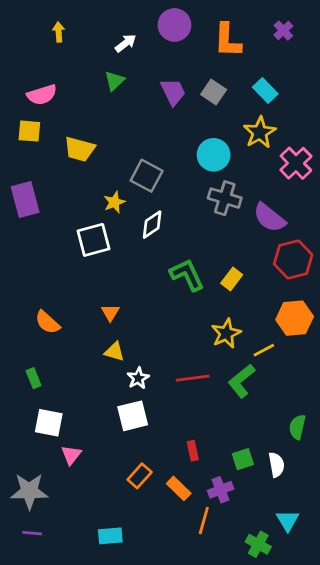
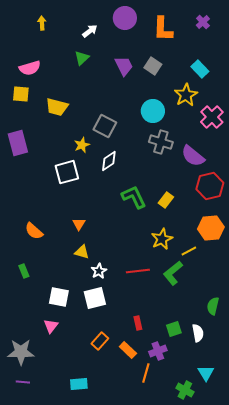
cyan rectangle: (265, 91) -> (200, 69), moved
white square: (49, 423) -> (59, 297), moved

